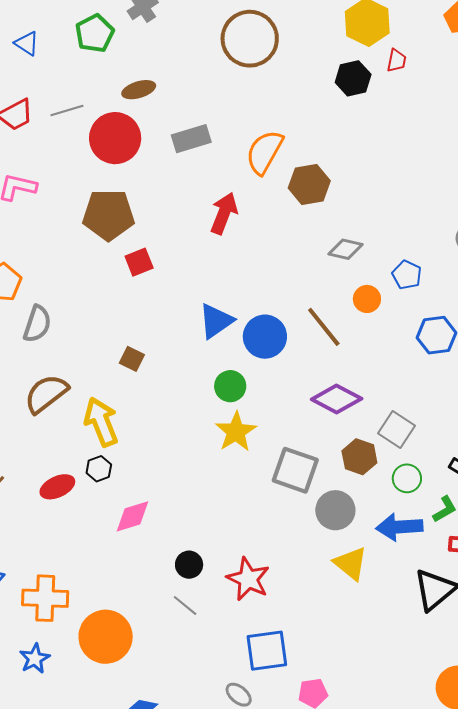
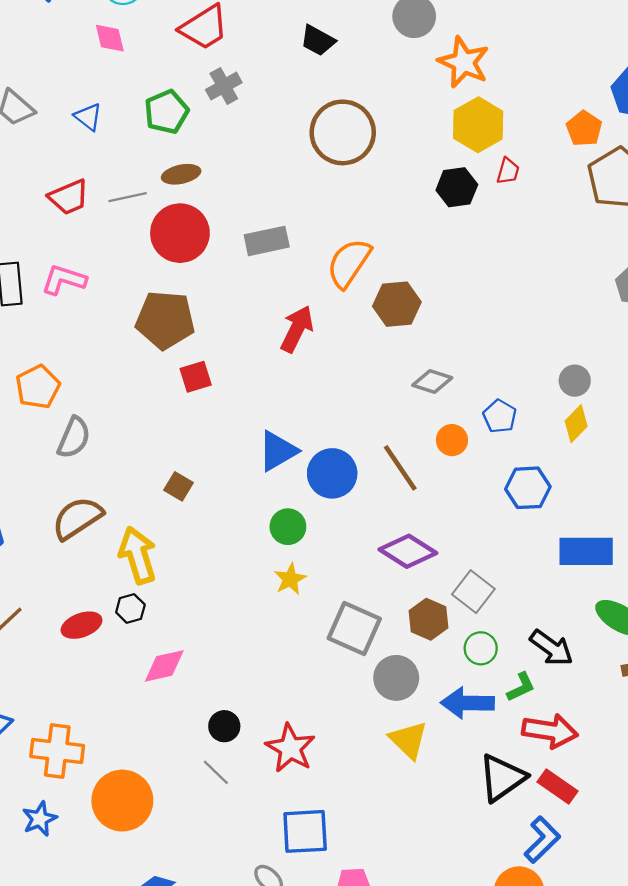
brown ellipse: (139, 90) -> (181, 174), moved
yellow star: (236, 432) -> (290, 579), size x0.7

